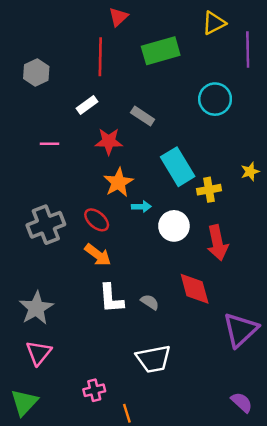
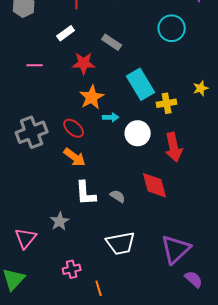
gray star: (36, 308) -> (60, 221), moved, size x0.7
purple triangle: (240, 330) -> (176, 249), moved

